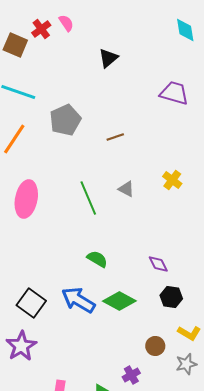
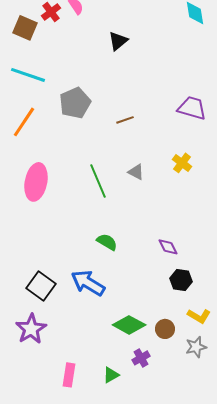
purple trapezoid: (174, 93) -> (192, 108), moved
green diamond: (119, 301) -> (129, 325), moved

